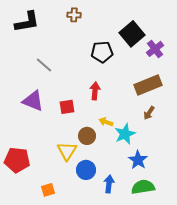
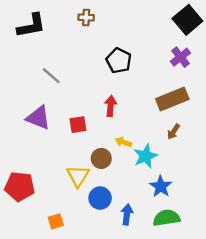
black square: (132, 34) -> (187, 20), moved
black pentagon: (102, 52) -> (119, 61), turned 30

